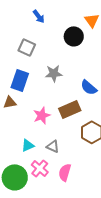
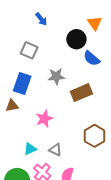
blue semicircle: (89, 87) -> (92, 58), moved
brown rectangle: (70, 109) -> (81, 93), moved

